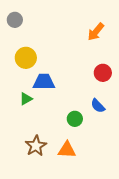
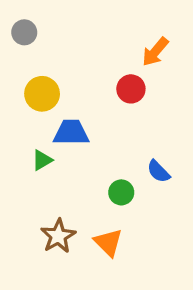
red circle: (103, 73) -> (131, 89), moved
orange triangle: (67, 150) -> (108, 243), turned 42

